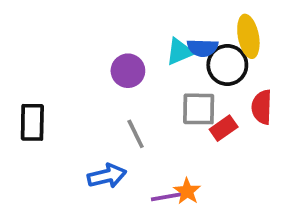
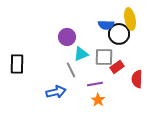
cyan triangle: (180, 52) -> (81, 54), moved
red semicircle: (262, 107) -> (137, 79), moved
purple line: (166, 197) -> (95, 84), moved

